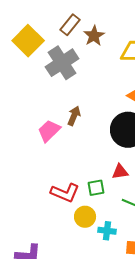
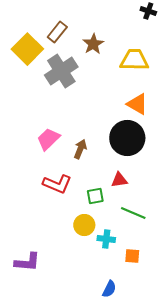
brown rectangle: (70, 25) -> (57, 32), moved
brown arrow: (74, 116) -> (80, 149), moved
red L-shape: (65, 193) -> (57, 184), moved

